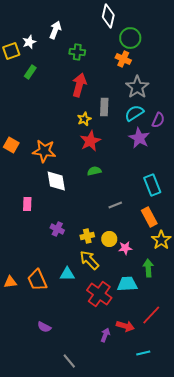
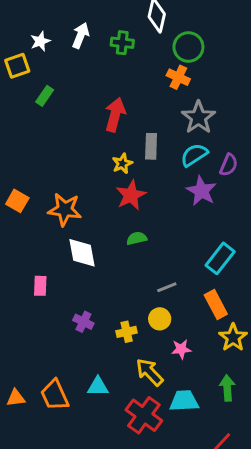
white star: (29, 42) -> (40, 41), moved
green cross: (77, 52) -> (122, 43), moved
cyan rectangle: (152, 185) -> (220, 258), turned 60
yellow circle: (109, 239) -> (160, 319), moved
yellow arrow: (89, 260) -> (150, 372), moved
green arrow: (148, 268) -> (227, 388), moved

